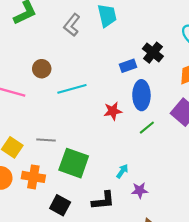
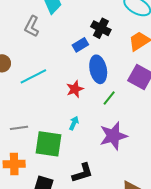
gray L-shape: (72, 25) -> (32, 26), moved
cyan arrow: (122, 171) -> (74, 123), moved
purple star: (140, 190) -> (113, 136), moved, size x1.8

